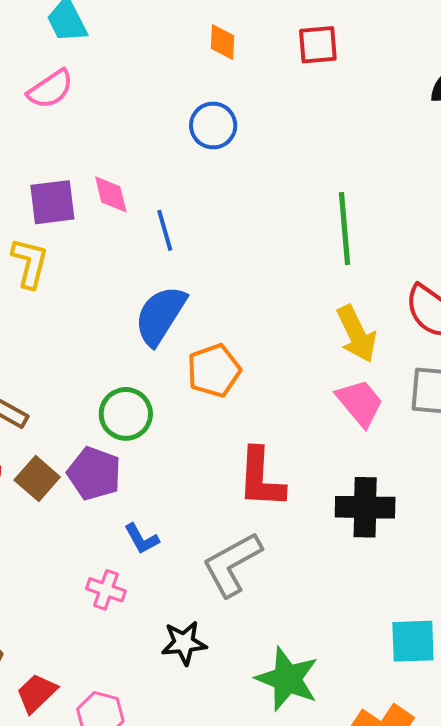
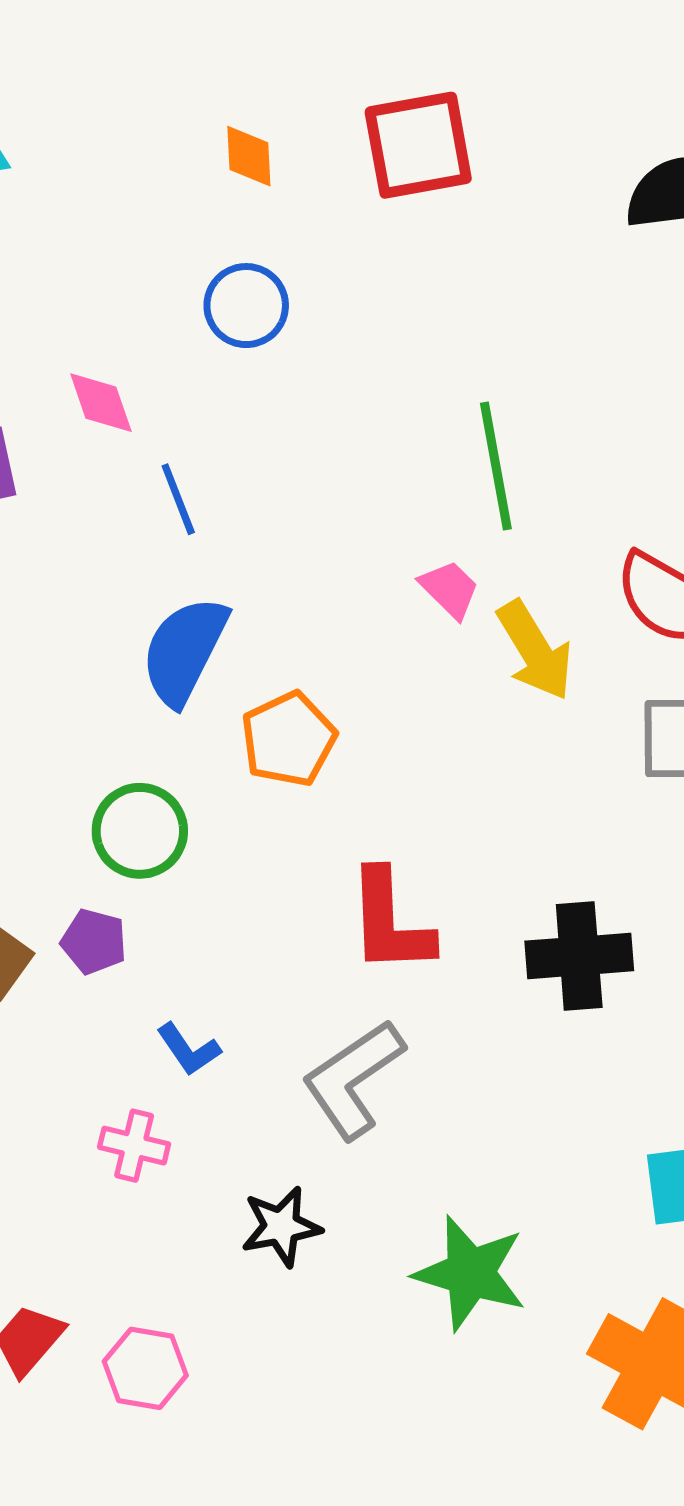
red square: (318, 45) -> (418, 145), size x1.5
pink diamond: (111, 194) -> (101, 403), moved
pink trapezoid: (360, 403) -> (450, 589), moved, size x0.7
purple pentagon: (94, 473) -> (94, 942), size x0.7

